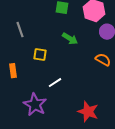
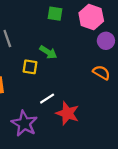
green arrow: (70, 39) -> (48, 52), moved
red star: (88, 112) -> (67, 113), moved

